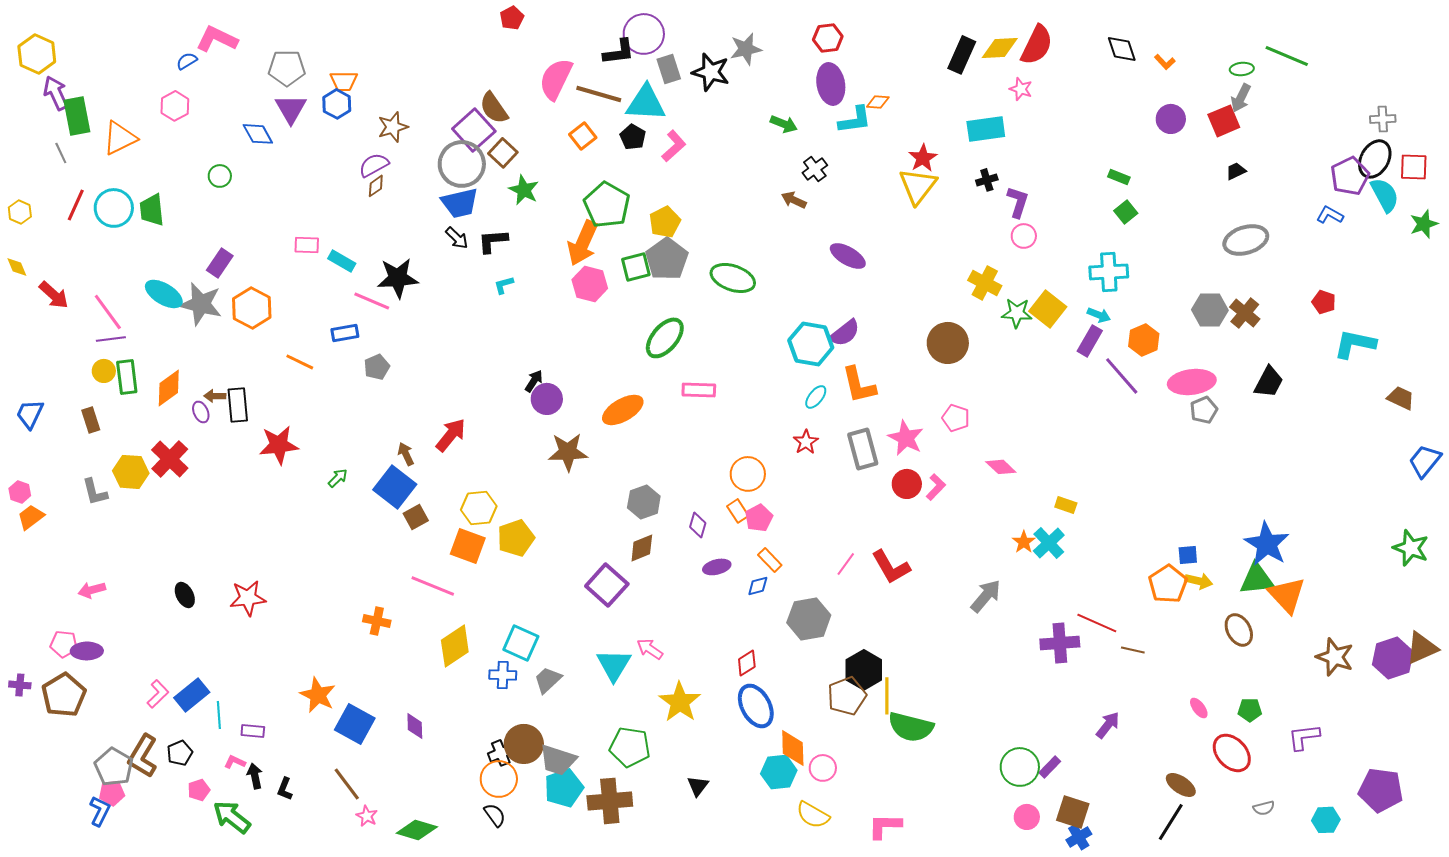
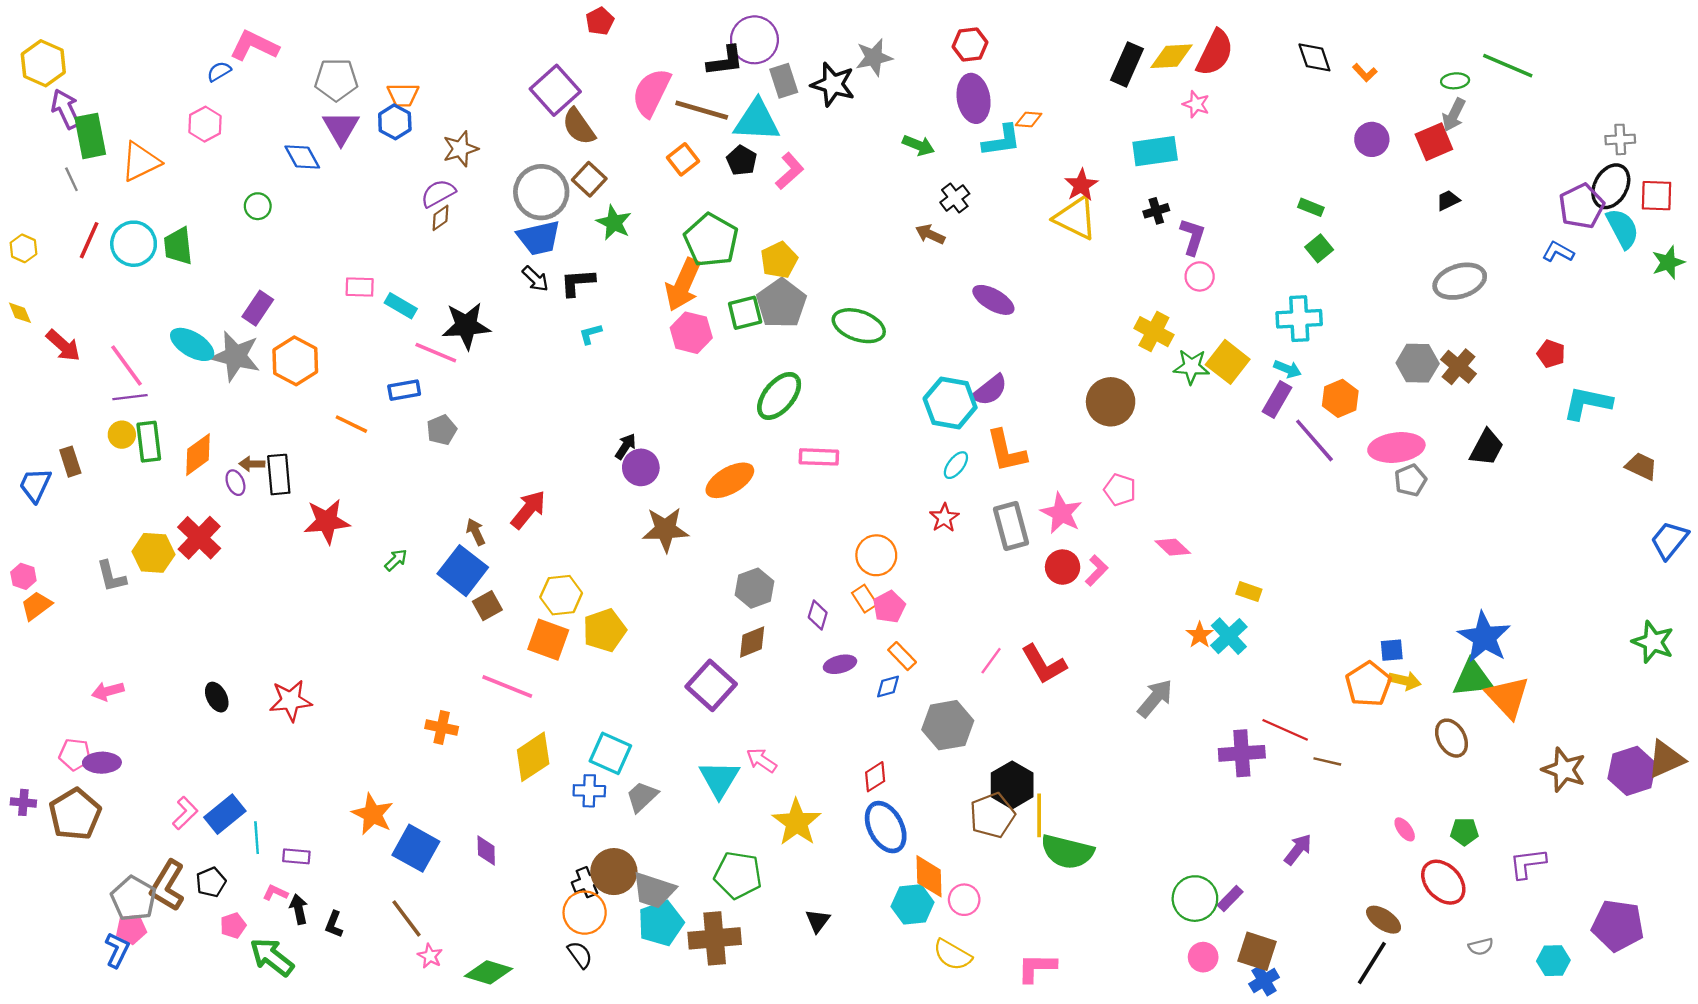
purple square: (474, 130) -> (555, 90), moved
yellow triangle: (918, 186) -> (1075, 218), turned -42
brown rectangle: (91, 420) -> (70, 462), moved

